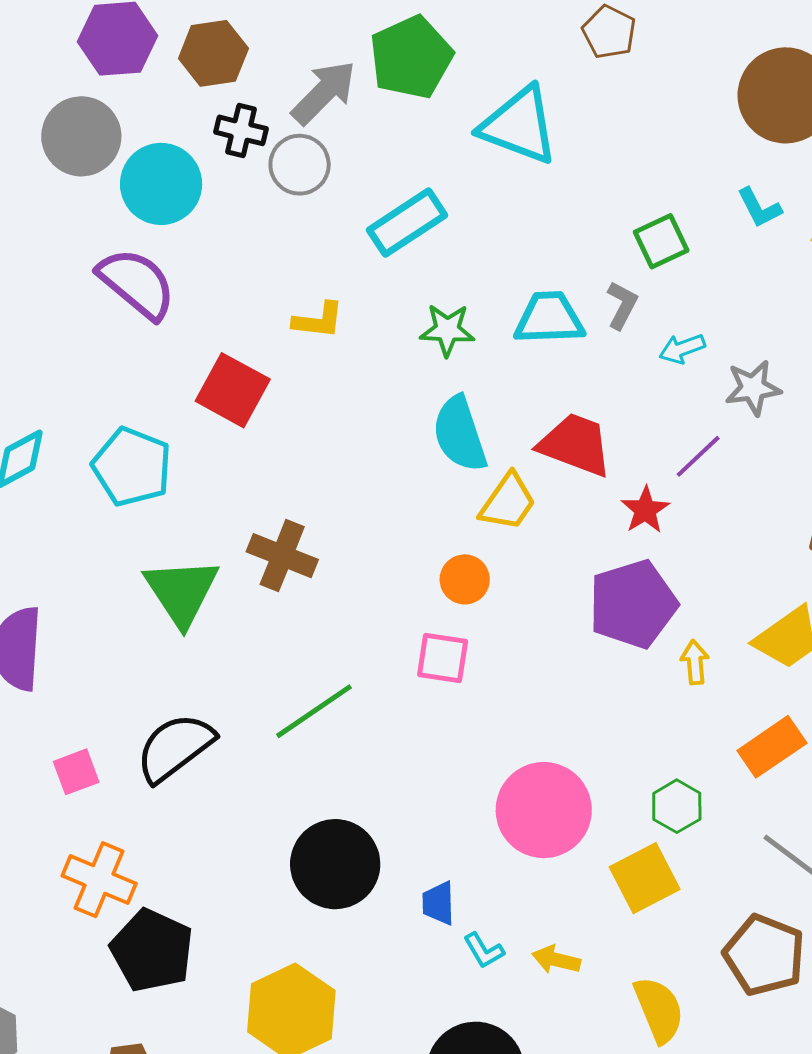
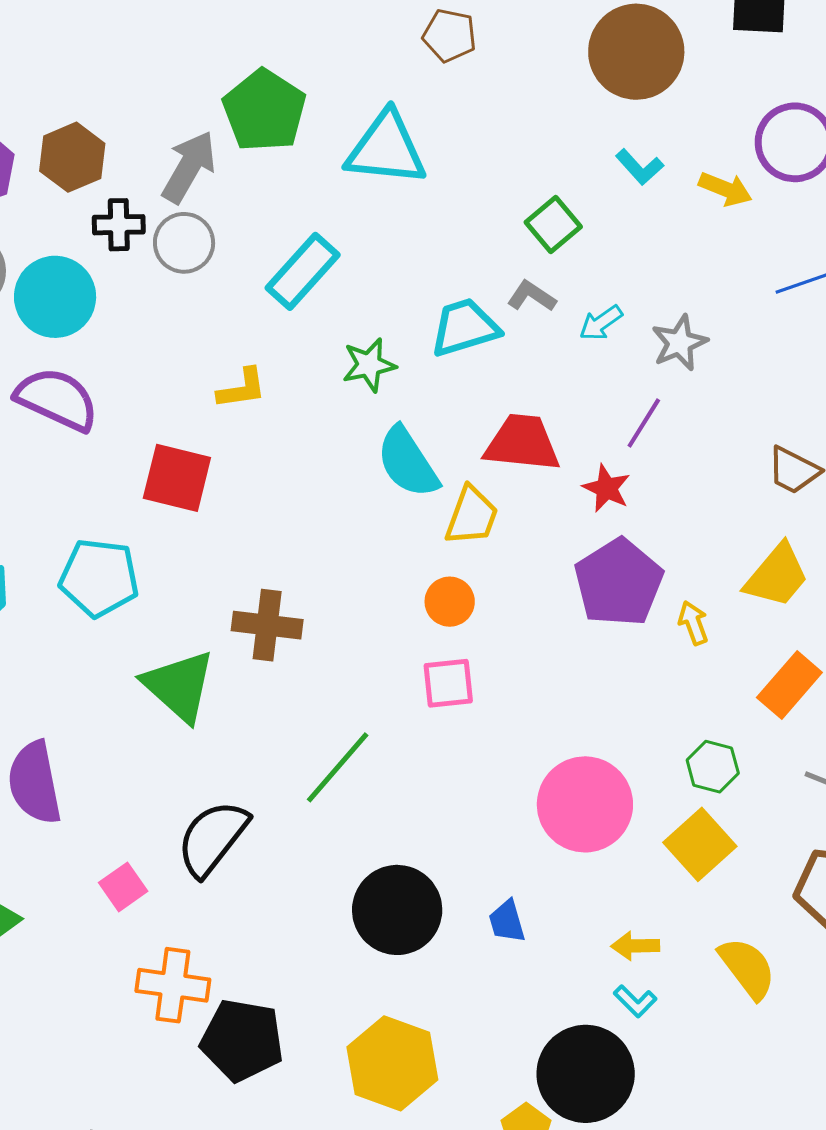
gray L-shape: (622, 305) -> (532, 296), turned -69
cyan L-shape: (484, 951) -> (635, 1001), moved

